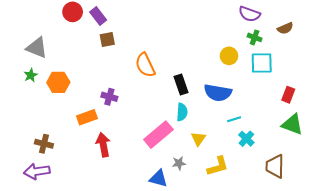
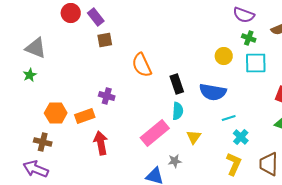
orange hexagon: (58, 82) -> (56, 113), moved
yellow L-shape: (218, 166) -> (234, 164), moved, turned -50
purple arrow: (37, 171) -> (36, 169), turned 30

